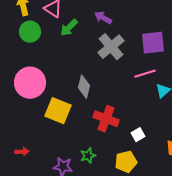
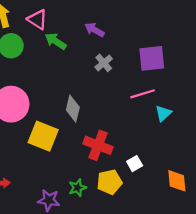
green arrow: (69, 28) -> (56, 41), turned 78
gray cross: (111, 47) -> (104, 63), size x0.6
yellow pentagon: (126, 162) -> (109, 182), moved

